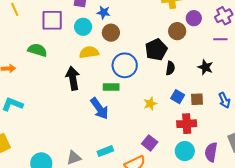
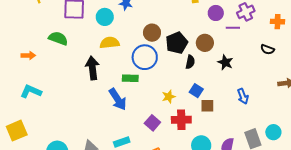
brown circle: (177, 31) -> (205, 43), moved
brown circle: (111, 33) -> (152, 33), moved
purple line: (220, 39) -> (233, 28), moved
brown square: (197, 99) -> (207, 106), moved
red cross: (187, 124) -> (181, 120), moved
purple square: (150, 143) -> (152, 123), moved

